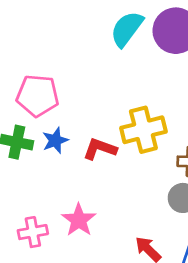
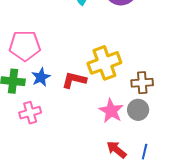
pink star: (79, 220) -> (111, 111), moved
pink cross: (33, 232) -> (30, 113), moved

